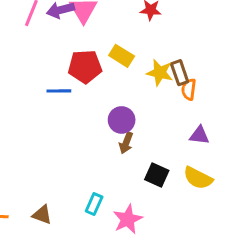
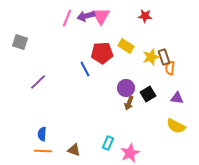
yellow star: (160, 73) -> (151, 57), turned -30
blue line: (59, 91) -> (85, 69), turned 63
black square: (157, 175) -> (148, 94), moved, turned 35

